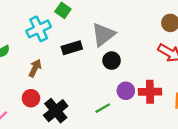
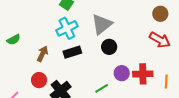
cyan cross: (39, 29) -> (67, 28), moved
black rectangle: (72, 48) -> (72, 52), moved

